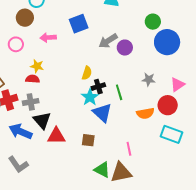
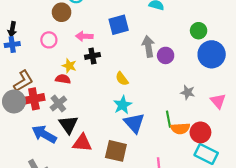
gray arrow: (108, 41) -> (148, 46), turned 108
yellow semicircle: (87, 73) -> (122, 79), turned 120
pink triangle: (177, 85) -> (218, 101), turned -42
black cross: (98, 87) -> (92, 56), moved
green line: (119, 92) -> (169, 119), moved
gray cross: (31, 102) -> (58, 103), turned -35
red circle: (168, 105) -> (200, 132), moved
brown square: (88, 140) -> (116, 151), size x1.5

